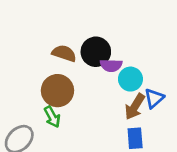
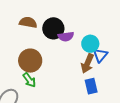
brown semicircle: (64, 53) -> (28, 22), moved
cyan circle: (130, 79) -> (90, 44), moved

